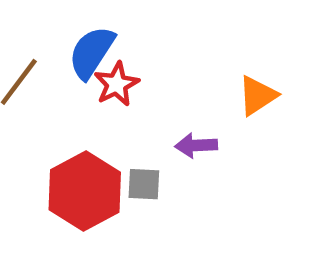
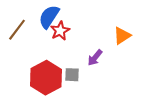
purple arrow: (196, 146) -> (95, 58), turned -48

